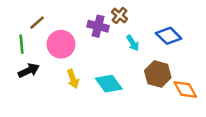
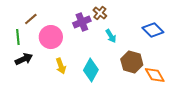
purple cross: (98, 26) -> (82, 22), turned -36
blue diamond: (169, 36) -> (153, 30), moved
cyan diamond: (109, 84) -> (91, 70), turned 65

